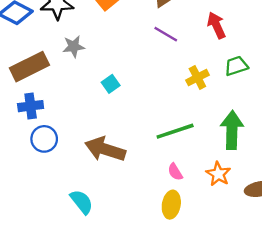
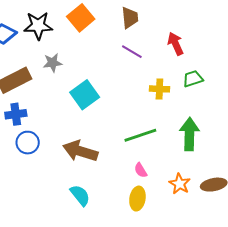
yellow cross: (197, 78) -> (159, 89), turned 30
cyan square: (111, 84) -> (85, 95), size x1.8
orange star: (218, 174) -> (180, 184), moved
cyan semicircle: (82, 202) -> (80, 195), moved

